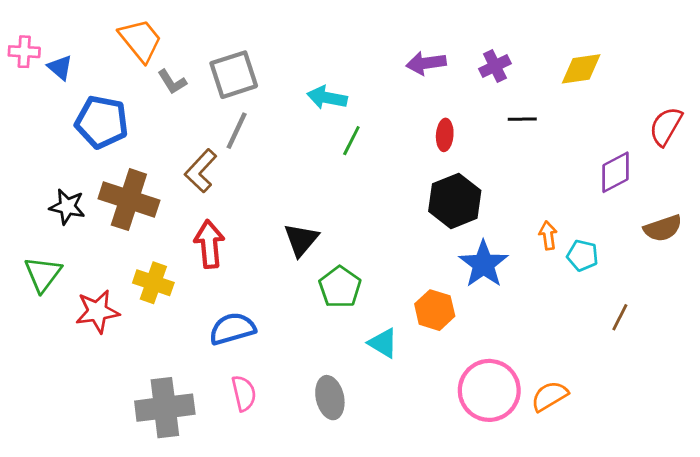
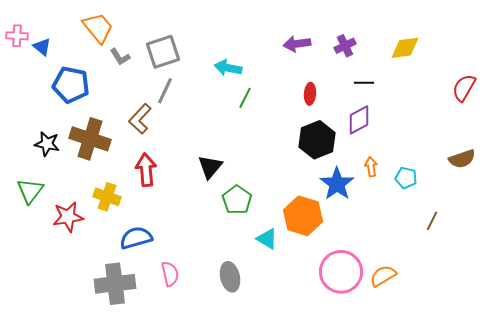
purple diamond: (616, 172) -> (359, 120), moved
orange arrow: (548, 235) -> (371, 167), moved
orange hexagon: (435, 310) -> (303, 216), size x1.4
blue semicircle: (232, 329) -> (136, 238), moved

